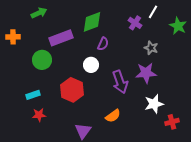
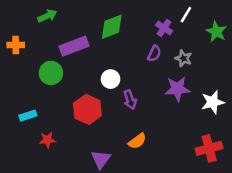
purple semicircle: (103, 44) -> (154, 54), moved
purple arrow: (120, 82) -> (130, 100), moved, size x0.7
cyan rectangle: (33, 95) -> (28, 116), moved
white star: (154, 104) -> (213, 102), moved
red cross: (172, 122) -> (209, 148), size x1.5

